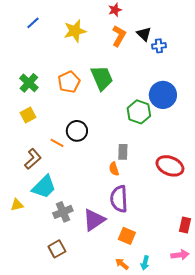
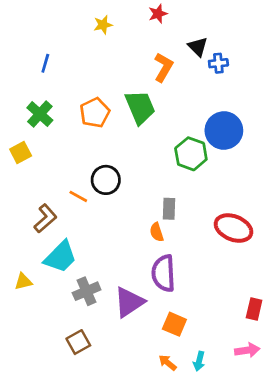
blue line: (33, 23) -> (45, 63), moved, turned -32
yellow star: (75, 31) -> (103, 25), moved, size x0.6
orange L-shape: (119, 36) -> (163, 67), moved
yellow square: (28, 115) -> (21, 152), moved

